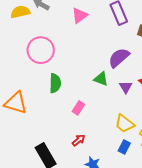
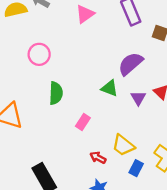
pink circle: (41, 50) -> (39, 54), size x0.7
yellow trapezoid: (125, 124) -> (123, 145), moved
red arrow: (79, 140) -> (98, 158), moved, turned -112

